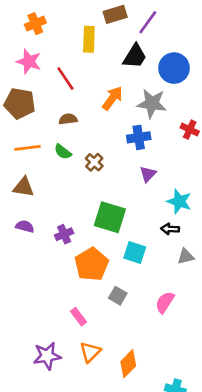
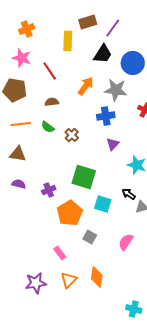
black arrow: (170, 229) -> (129, 194), moved, turned 32
orange diamond: (128, 364) -> (97, 277), moved, turned -35

